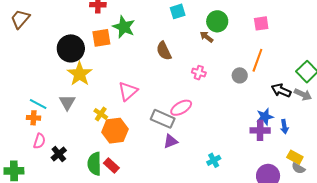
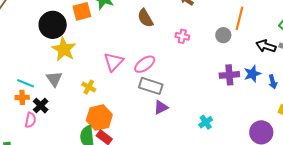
pink ellipse: (181, 108) -> (145, 64), moved
purple cross: (260, 130) -> (229, 75), moved
orange hexagon: (115, 131) -> (99, 118), moved
black cross: (59, 154) -> (41, 106), moved

